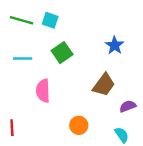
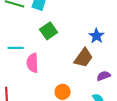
blue star: (115, 45) -> (97, 36), moved
cyan line: (23, 58) -> (16, 48), moved

